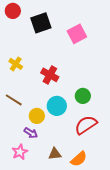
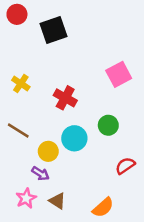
pink square: (77, 34) -> (119, 74), moved
red semicircle: (86, 125) -> (125, 166), moved, size x0.7
brown triangle: (55, 154) -> (57, 201), moved, turned 40

